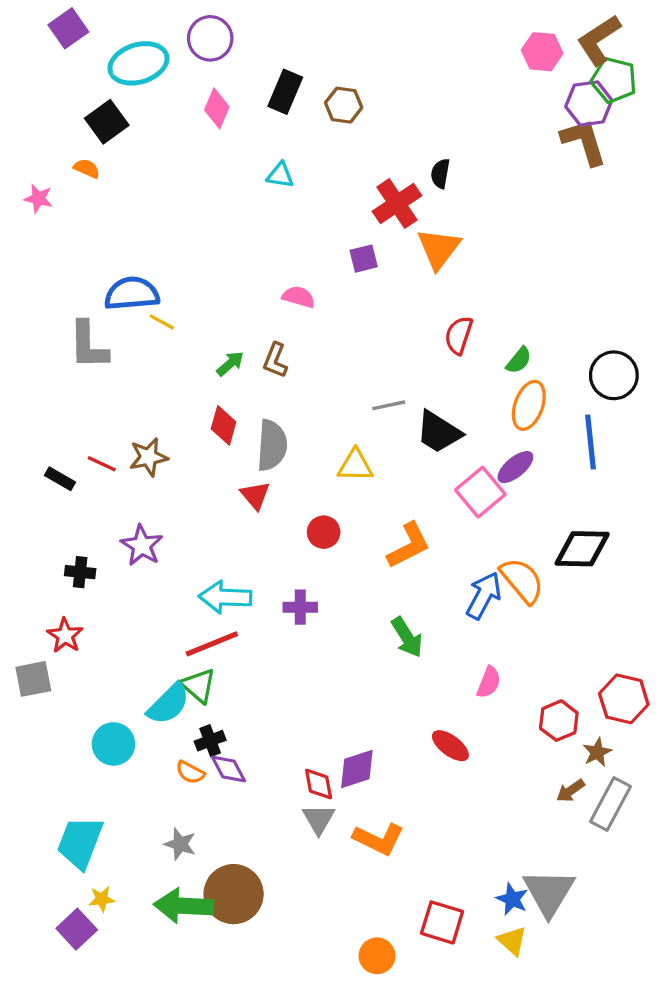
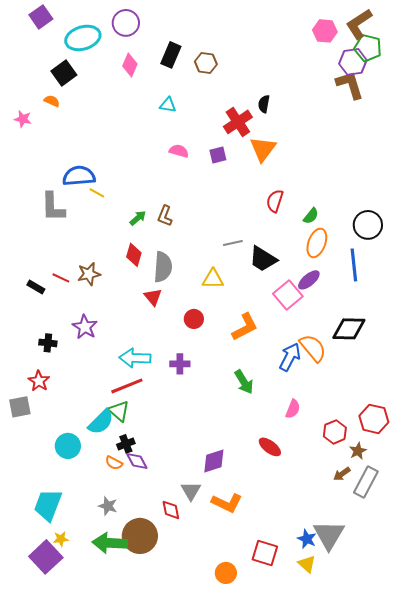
pink semicircle: (299, 297) -> (179, 151), moved
red diamond: (319, 784) -> (171, 510), moved
purple square: (77, 929) -> (46, 557), size x1.4

